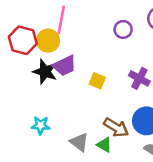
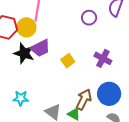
yellow square: (97, 81) -> (68, 61), turned 32
brown arrow: (116, 127) -> (84, 99), turned -95

